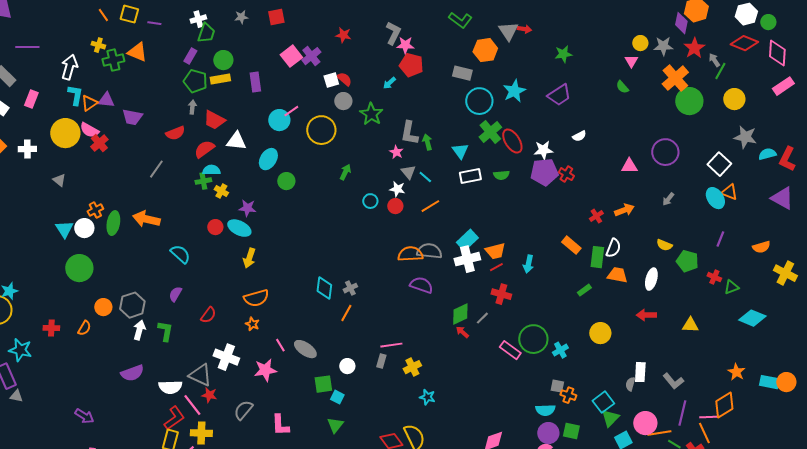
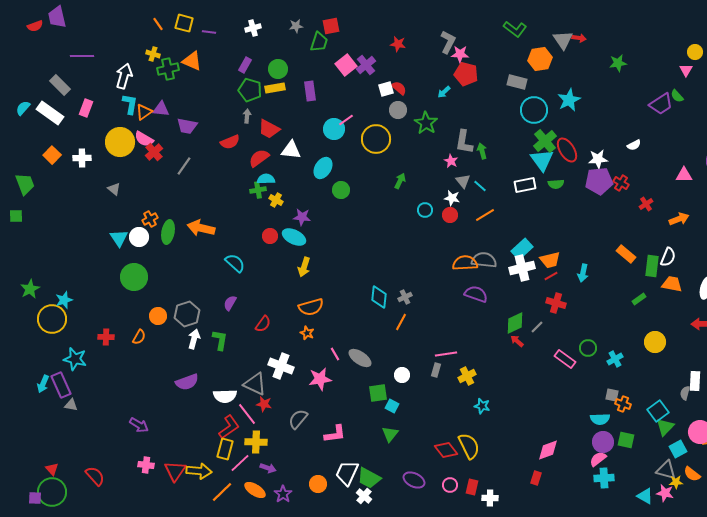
green trapezoid: (206, 33) -> (319, 42), moved
purple trapezoid: (559, 95) -> (661, 104), moved
cyan triangle: (460, 151) -> (542, 160), moved, size x1.4
gray line: (156, 169) -> (184, 166), moved
red cross: (596, 216) -> (646, 204), moved
green circle: (533, 339) -> (588, 348), size x0.6
pink L-shape: (280, 425) -> (335, 434), turned -95

